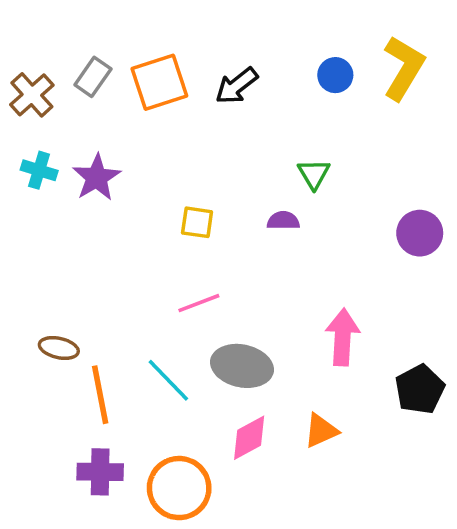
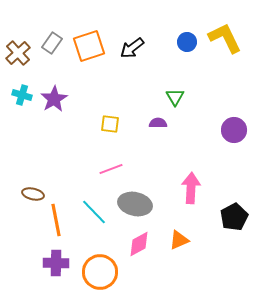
yellow L-shape: (404, 68) -> (225, 38), turned -57

